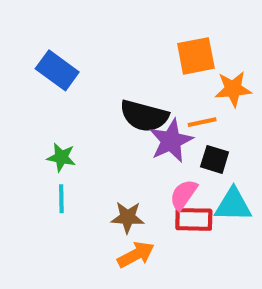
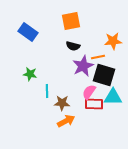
orange square: (196, 56) -> (71, 21), moved
black semicircle: (144, 116) -> (73, 46), moved, size x0.6
black square: (215, 159) -> (104, 75), size x1.6
cyan line: (61, 199) -> (47, 91), moved

